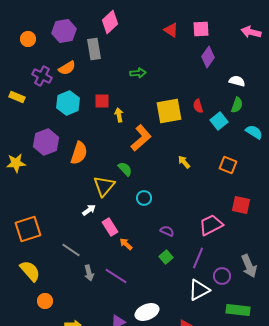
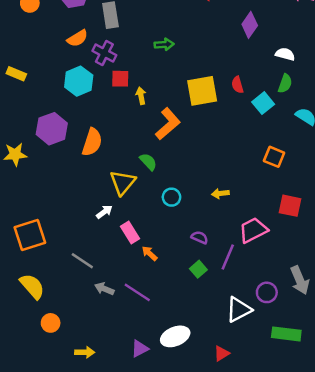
purple cross: (42, 76) -> (104, 53), moved
yellow arrow: (184, 162) -> (220, 193), moved, turned -56
purple line: (198, 258) -> (228, 257), moved
gray arrow: (89, 273) -> (104, 289), turned 126

